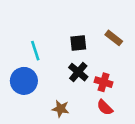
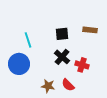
brown rectangle: (114, 38) -> (90, 30), turned -32
red semicircle: (105, 107) -> (68, 85), moved

